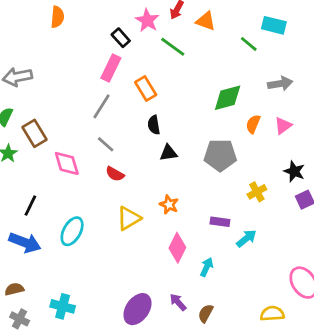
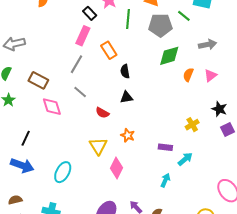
green line: (173, 47) -> (128, 19), turned 60
black semicircle: (154, 125) -> (125, 71), moved
brown rectangle: (34, 133) -> (38, 80), moved, turned -30
gray pentagon: (220, 155) -> (160, 25), moved
red semicircle: (115, 174) -> (102, 113), moved
yellow triangle: (129, 218) -> (98, 146), turned -30
cyan ellipse: (72, 231) -> (63, 172), moved
pink diamond: (177, 248) -> (117, 168), moved
cyan arrow: (207, 267) -> (165, 180), moved

